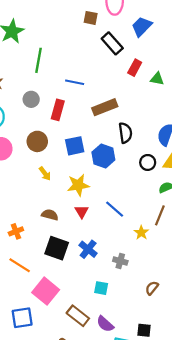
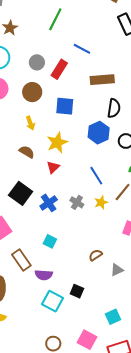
gray circle: (31, 99) -> (37, 62), moved
blue hexagon: (103, 156) -> (99, 133), moved
yellow star: (78, 185) -> (57, 143), turned -30
blue line: (115, 209) -> (96, 176), moved
brown semicircle: (50, 215) -> (27, 152), moved
gray cross: (120, 261) -> (77, 202), moved
purple semicircle: (105, 324) -> (44, 275), turned -54

